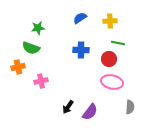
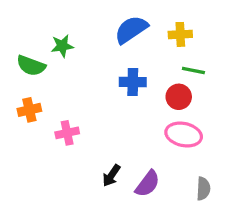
blue semicircle: (80, 18) -> (131, 30), size x1.5
green semicircle: (31, 48) -> (31, 66), moved
gray semicircle: (130, 107) -> (203, 189), moved

